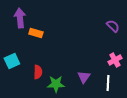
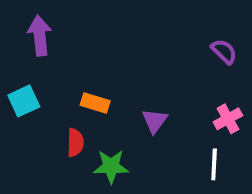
orange rectangle: (36, 33) -> (95, 103), moved
cyan square: (12, 61) -> (24, 101), moved
purple triangle: (84, 77) -> (155, 121), moved

